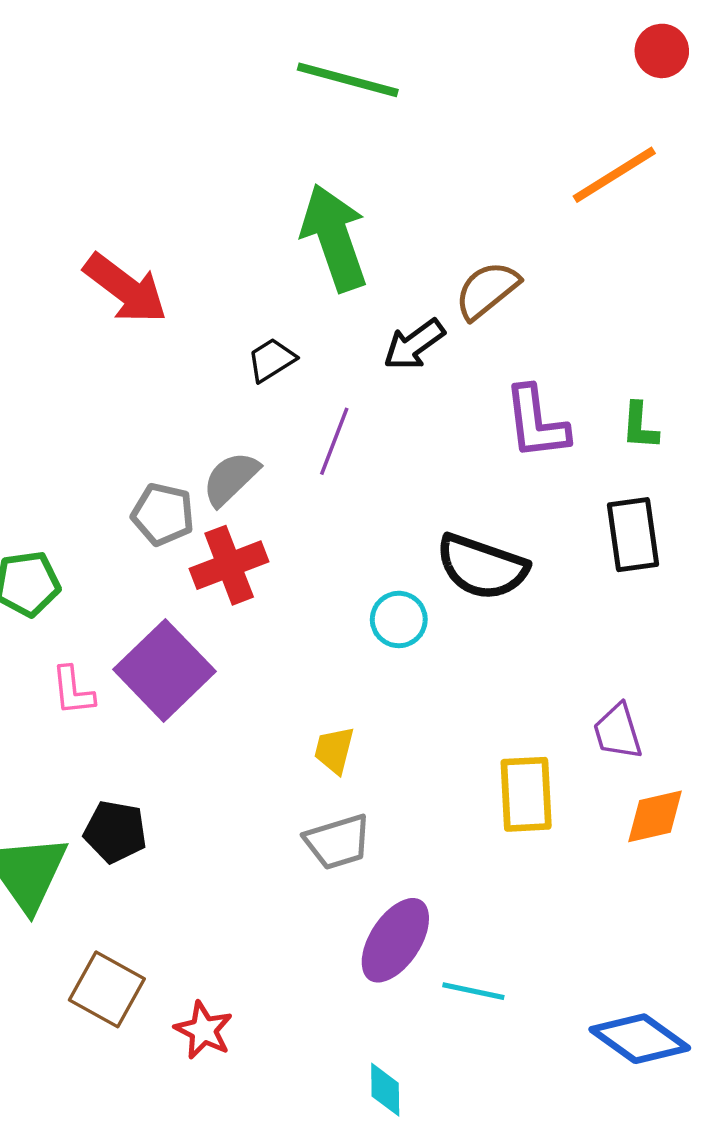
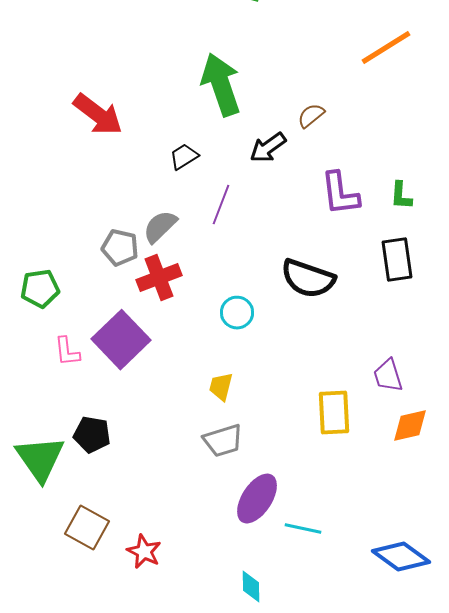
brown semicircle: (487, 290) -> (311, 116), size x0.7
cyan circle: (399, 619) -> (237, 313), moved

